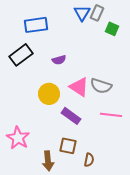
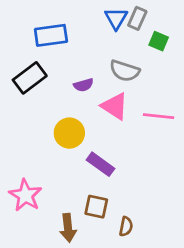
gray semicircle: (101, 86) -> (125, 71), moved
pink triangle: (79, 87) -> (115, 106), moved
pink line: (111, 115) -> (159, 116), moved

